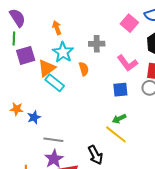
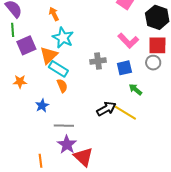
gray cross: (97, 44) -> (98, 61), moved
orange semicircle: (84, 69) -> (62, 86), moved
orange star: (17, 109) -> (20, 82), moved
green arrow: (119, 119) -> (135, 89), moved, turned 72
black arrow: (95, 155) -> (106, 109), moved, turned -84

